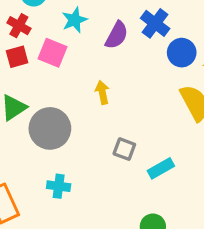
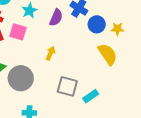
yellow arrow: (102, 92) -> (51, 53), turned 40
gray square: (124, 149) -> (67, 86), size x1.5

